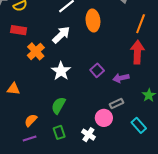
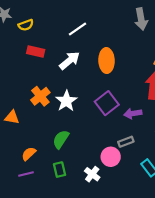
orange ellipse: (93, 20) -> (107, 61), moved
red rectangle: (19, 30) -> (36, 52), moved
orange cross: (36, 51) -> (40, 96), moved
purple square: (97, 70) -> (107, 103), size x1.5

